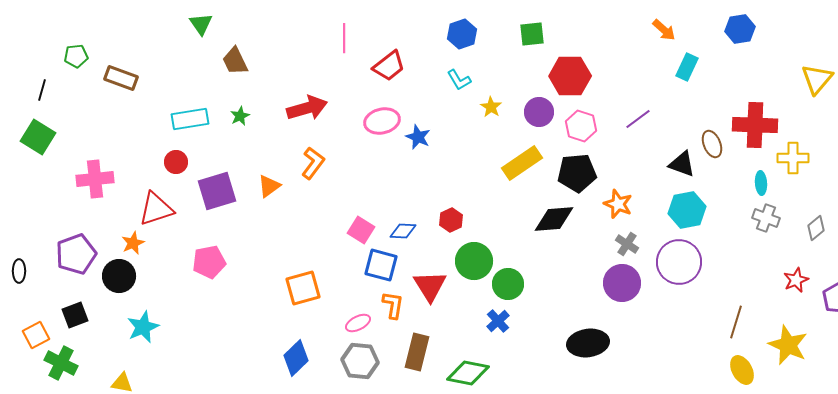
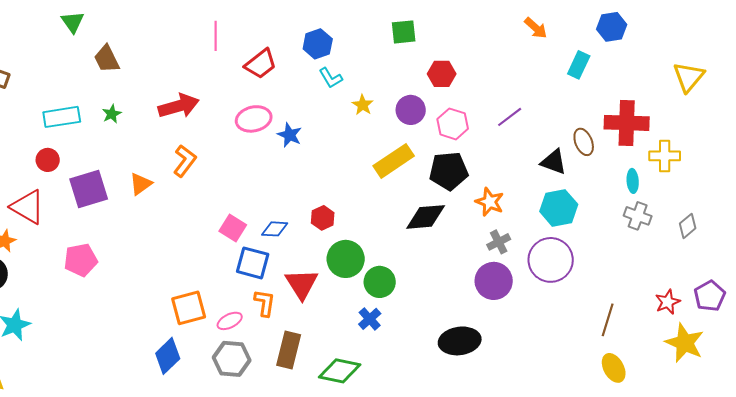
blue hexagon: (462, 34) -> (318, 44), moved
cyan rectangle: (687, 67) -> (579, 65), moved
red hexagon: (570, 76) -> (442, 74), size x0.7
red triangle: (156, 209) -> (28, 207), turned 48
gray cross: (627, 244) -> (499, 242), turned 30
red star: (796, 280) -> (668, 302), moved
orange square: (303, 288) -> (189, 308), moved
yellow star: (788, 345) -> (685, 343), moved

